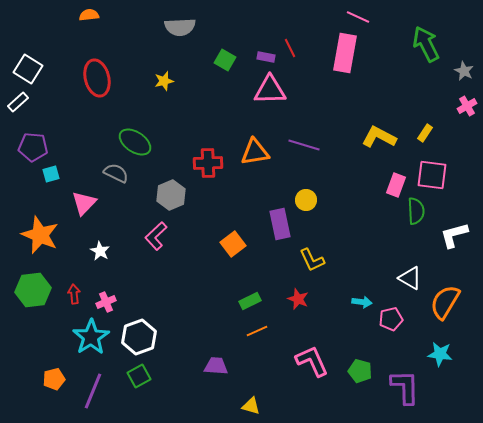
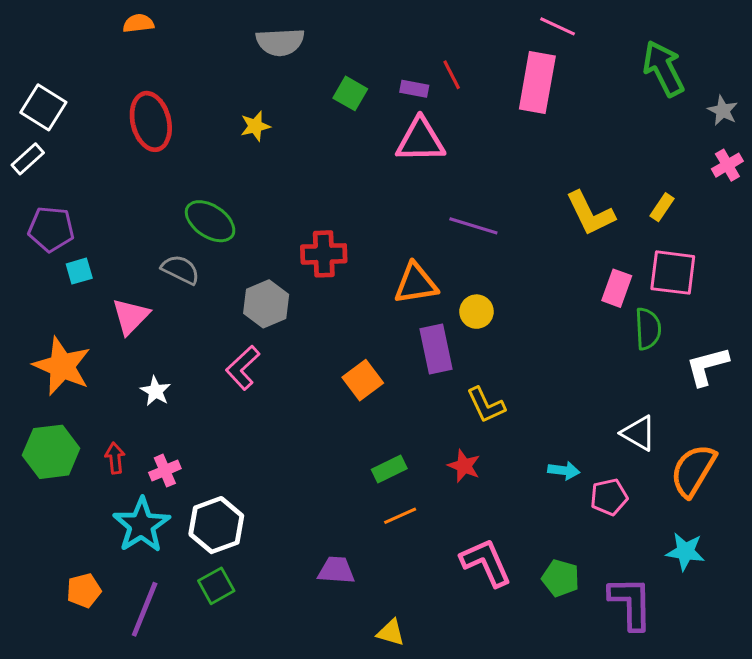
yellow L-shape: (379, 137) -> (590, 213), turned -144
orange triangle: (255, 152) -> (416, 284), moved

